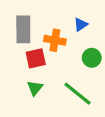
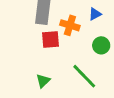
green triangle: (35, 88) -> (43, 81), moved

